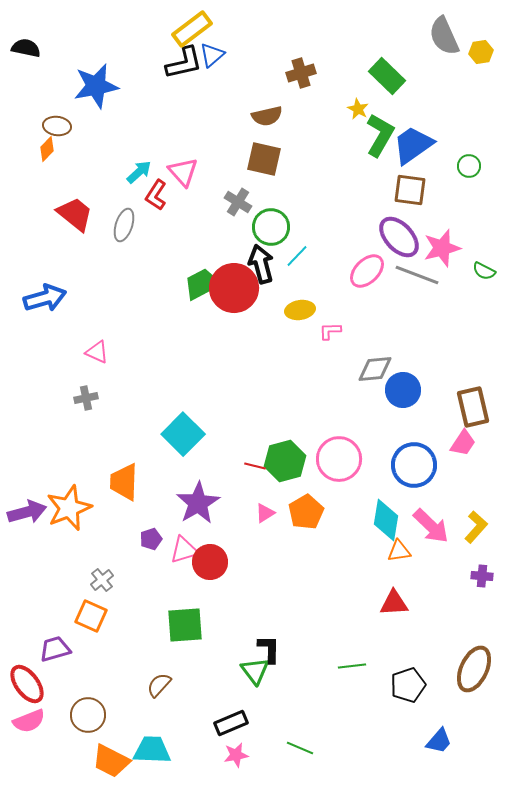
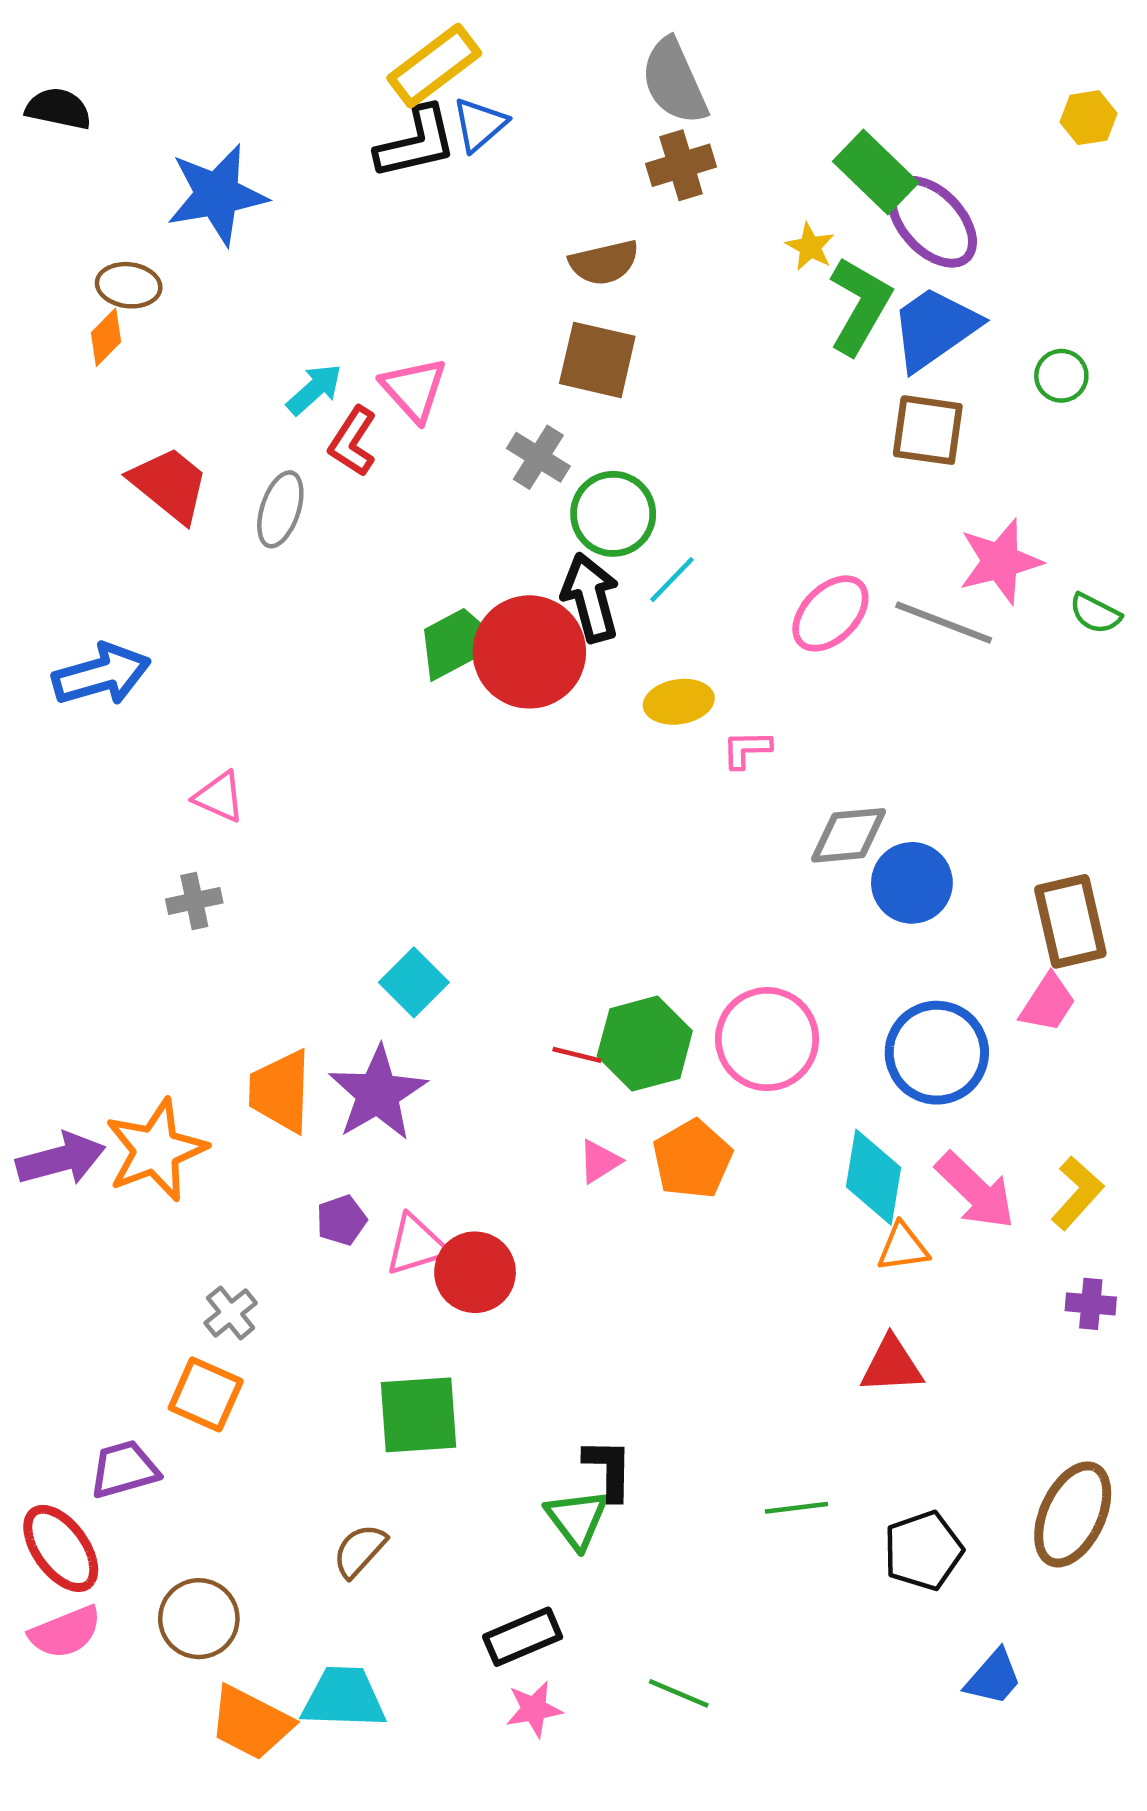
gray semicircle: (444, 36) -> (674, 81), moved
purple ellipse: (399, 237) -> (932, 222), moved
cyan square: (183, 434) -> (414, 982), size x0.7
purple star: (198, 503) -> (378, 1093), moved

